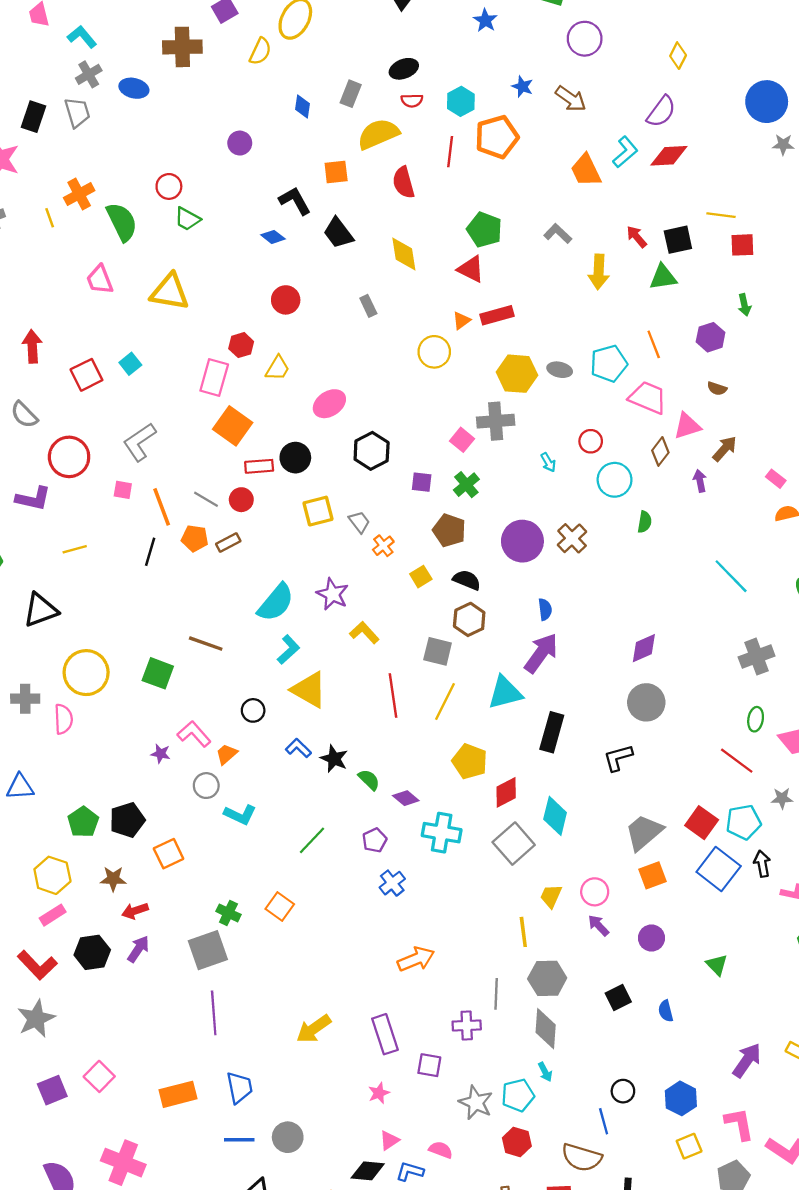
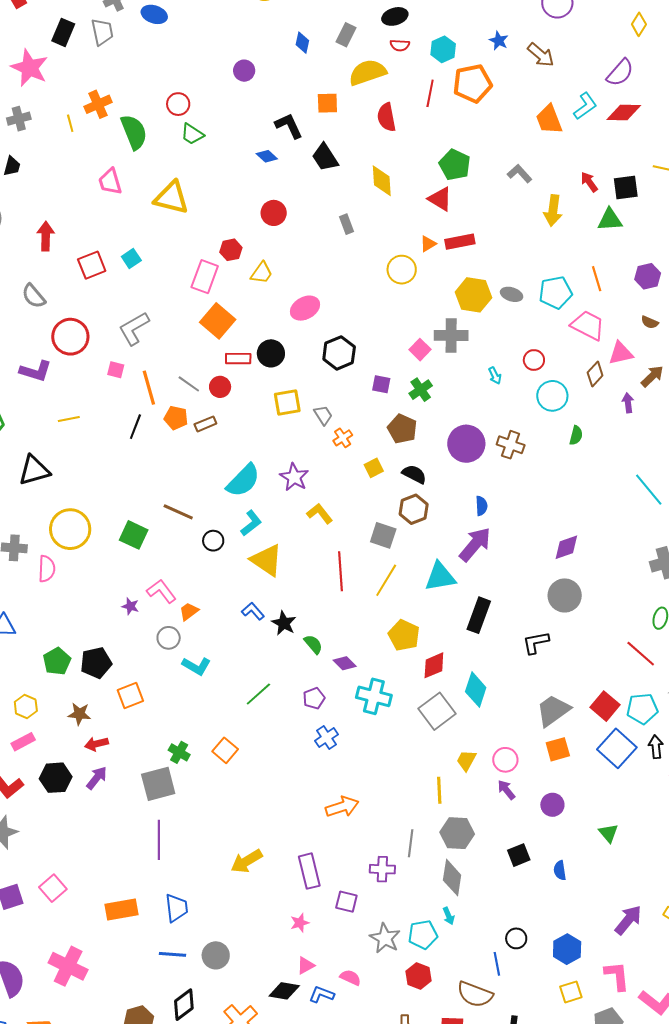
brown cross: (572, 538) -> (511, 445), turned -32
black circle: (253, 710) -> (213, 541), moved
yellow hexagon: (52, 875) -> (26, 706), size x0.7

